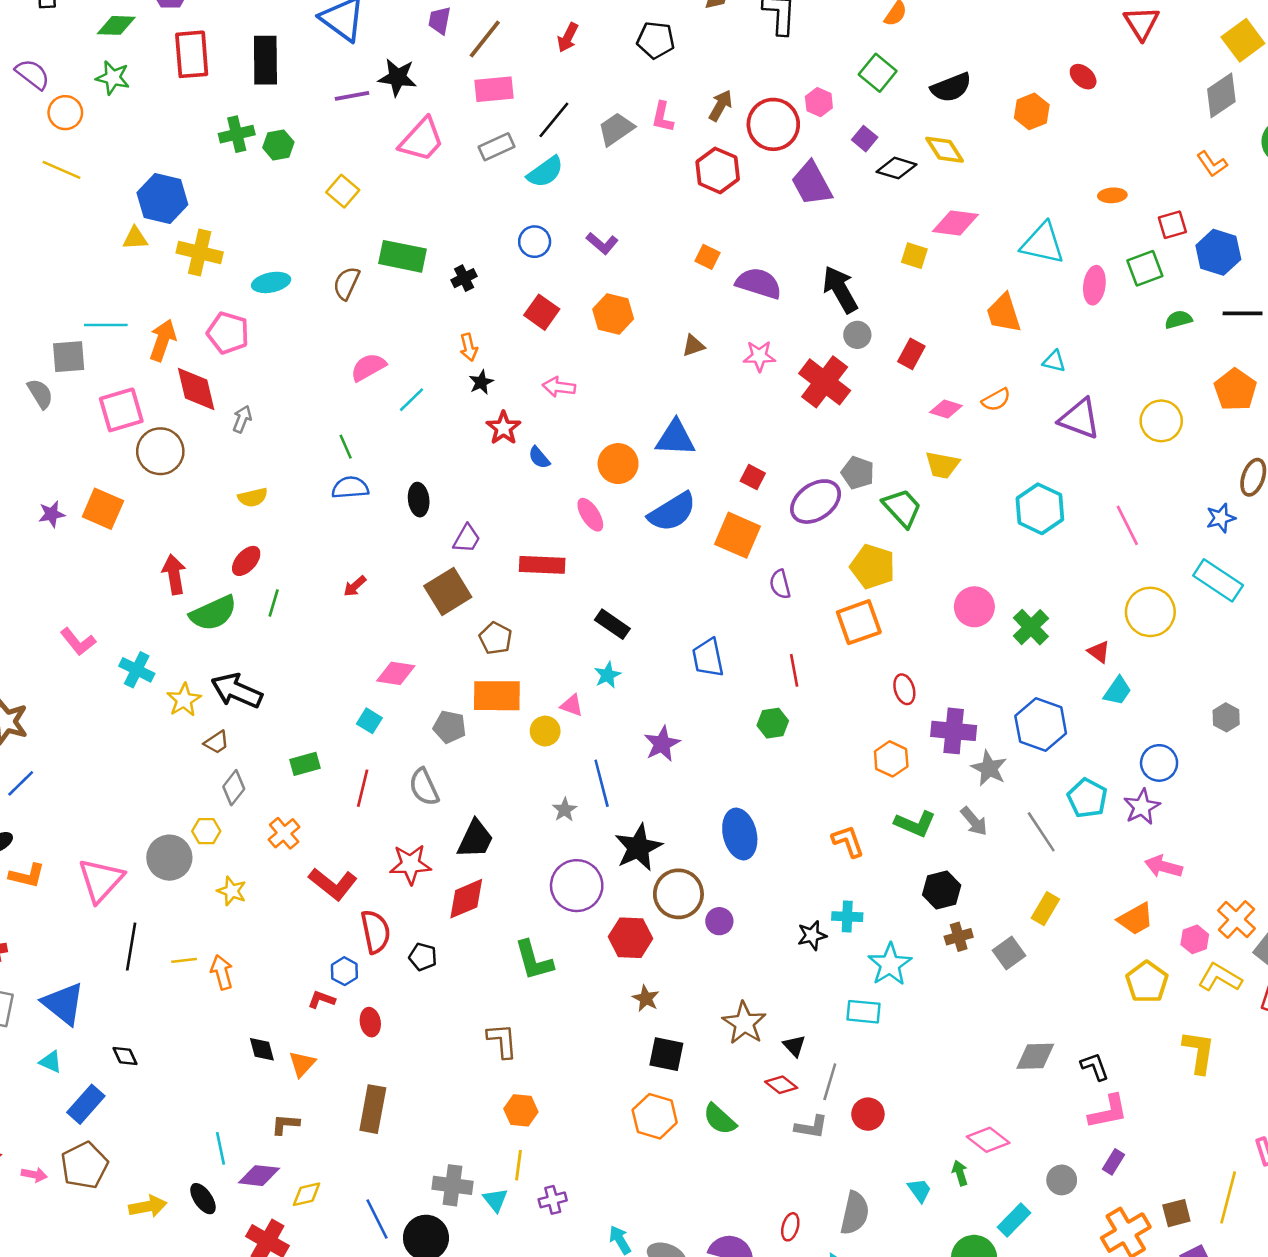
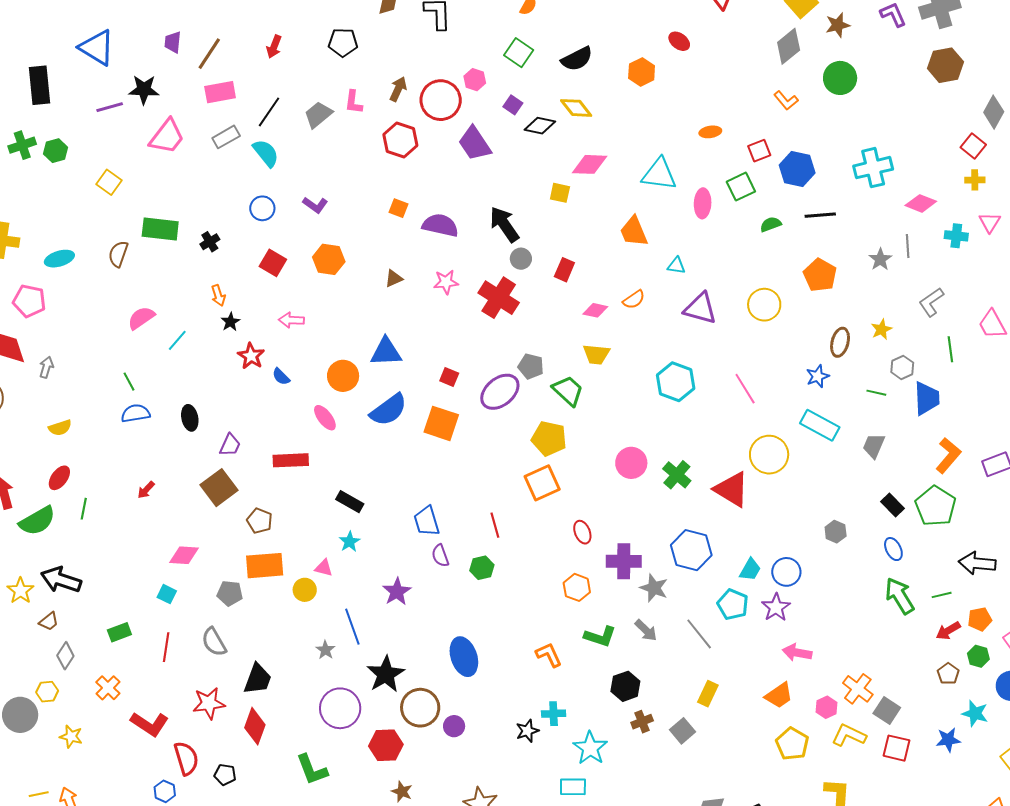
cyan semicircle: (545, 172) -> (266, 153), turned -88
purple semicircle: (780, 584) -> (440, 556), moved
red triangle: (1099, 652) -> (732, 489), size x2.0
cyan trapezoid: (1118, 691) -> (750, 570), moved
red diamond: (466, 899) -> (255, 726), turned -42

